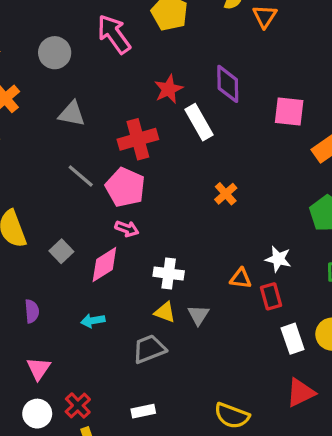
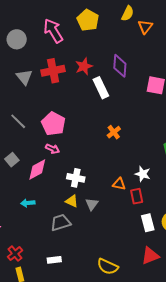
gray triangle: (72, 114) -> (24, 77), turned 36
red cross: (138, 139) -> (53, 71), moved
gray line: (81, 176) -> (18, 121), moved

